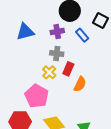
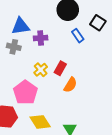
purple cross: (57, 32) -> (41, 38), moved
gray cross: (57, 54) -> (14, 47), moved

